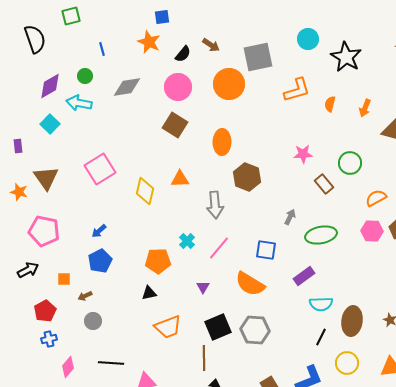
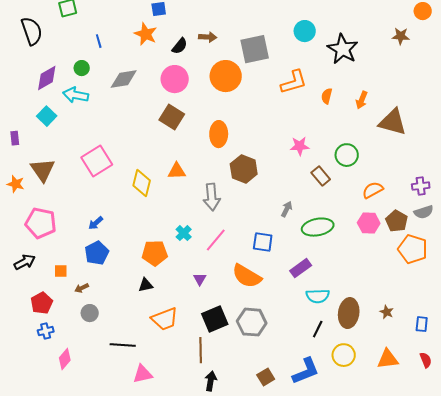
brown arrow: (211, 45) -> (208, 37), turned -30
black line: (111, 363) -> (123, 345), moved

